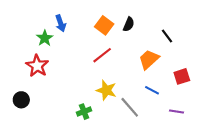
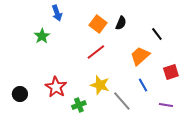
blue arrow: (61, 23) -> (57, 13), moved
red star: (37, 66) -> (56, 87), moved
blue line: (152, 90) -> (143, 85), turned 32

